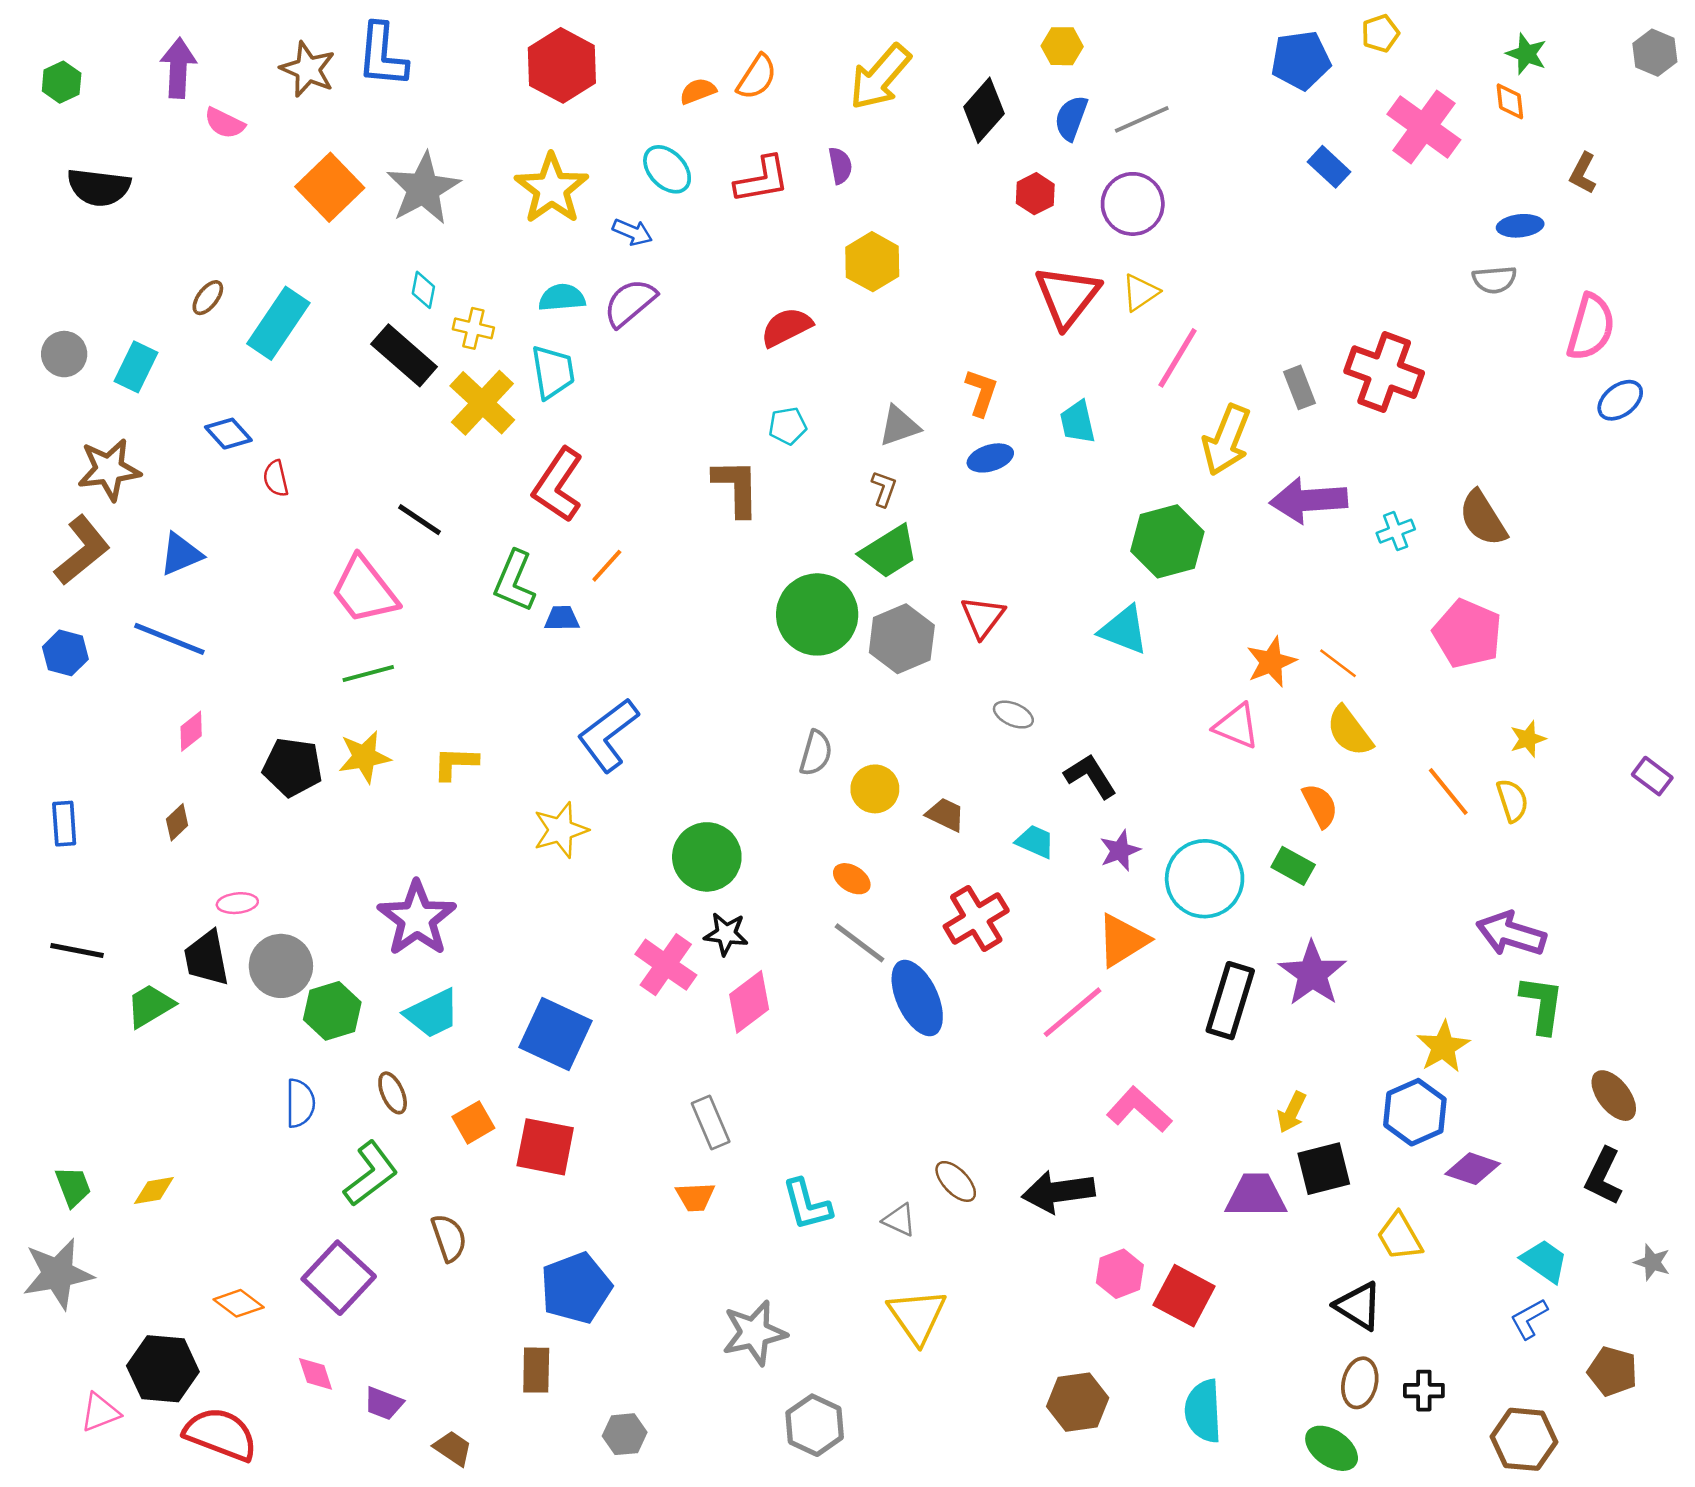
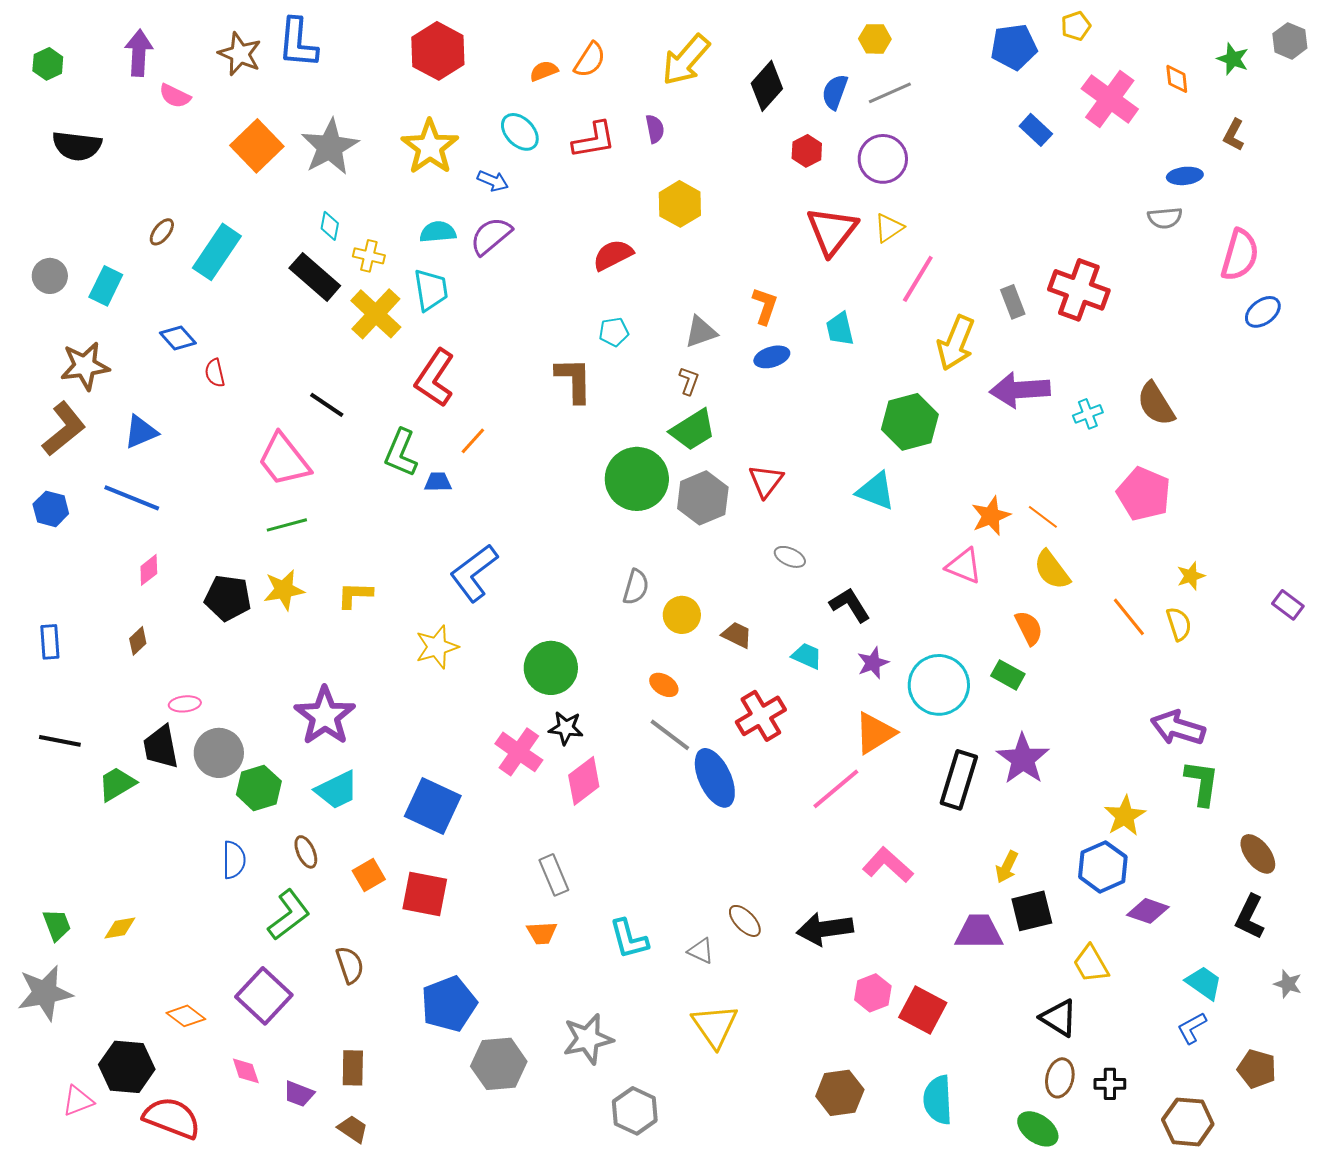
yellow hexagon: (1062, 46) -> (875, 39), moved
green star: (1527, 54) -> (1233, 59), moved
brown rectangle: (536, 1370) -> (353, 1068), moved
gray hexagon: (625, 1434) -> (499, 1064), moved, size x1.6

